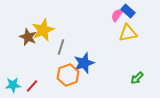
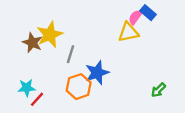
yellow triangle: (128, 33) -> (128, 32), moved
cyan star: (13, 85) -> (27, 88), moved

